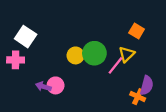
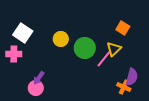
yellow circle: (76, 55) -> (61, 39), moved
pink circle: (56, 85) -> (36, 88), moved
purple arrow: (43, 87) -> (39, 78), turned -72

